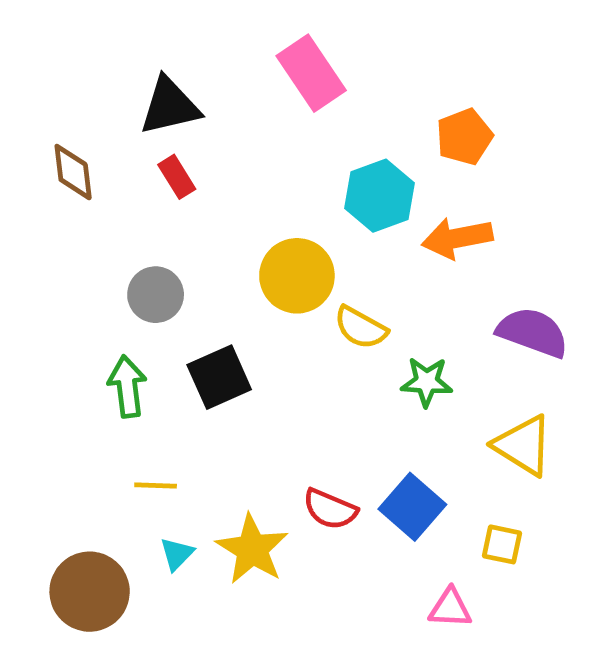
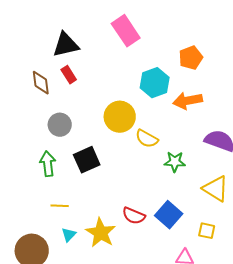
brown diamond: (73, 172) -> (41, 83), moved

